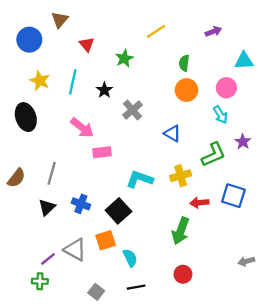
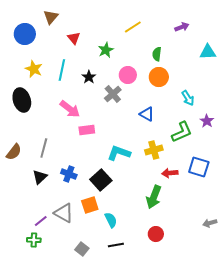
pink circle: (226, 88) -> (128, 75), moved

